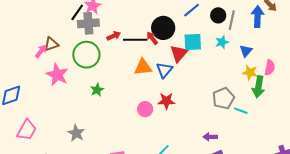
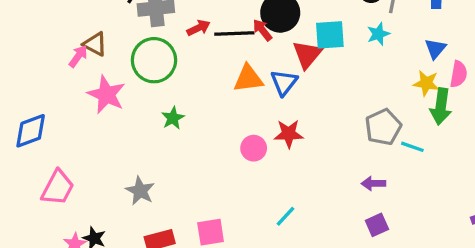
brown triangle: (51, 44) -> (95, 44), turned 49
blue triangle: (246, 51) -> (435, 49), moved
purple arrow: (210, 137) -> (373, 183), moved

